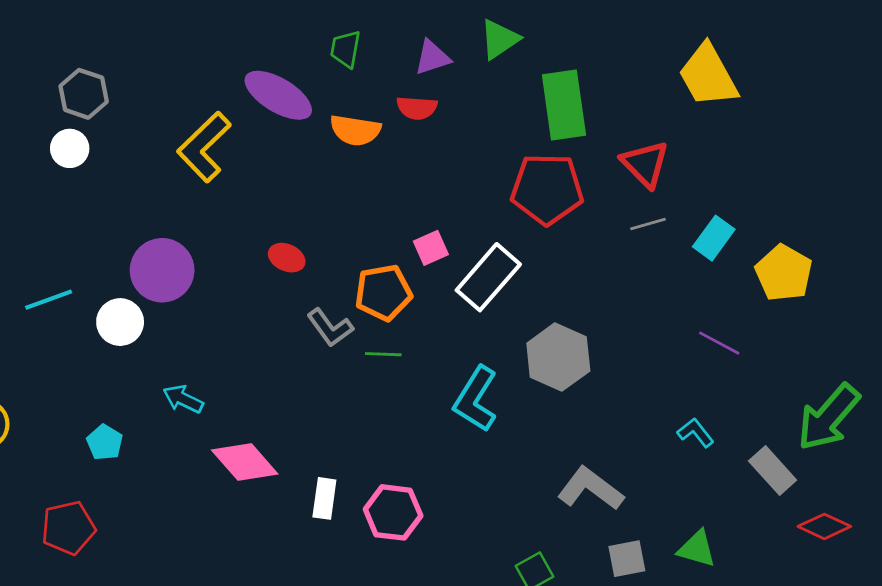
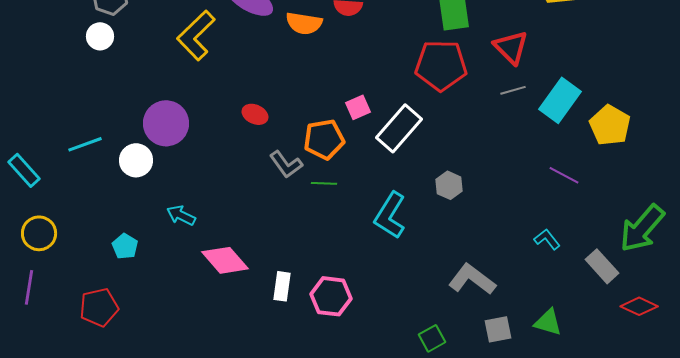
cyan rectangle: (714, 238) -> (560, 100), size x1.4
gray hexagon: (558, 357) -> (449, 185), size x0.6

